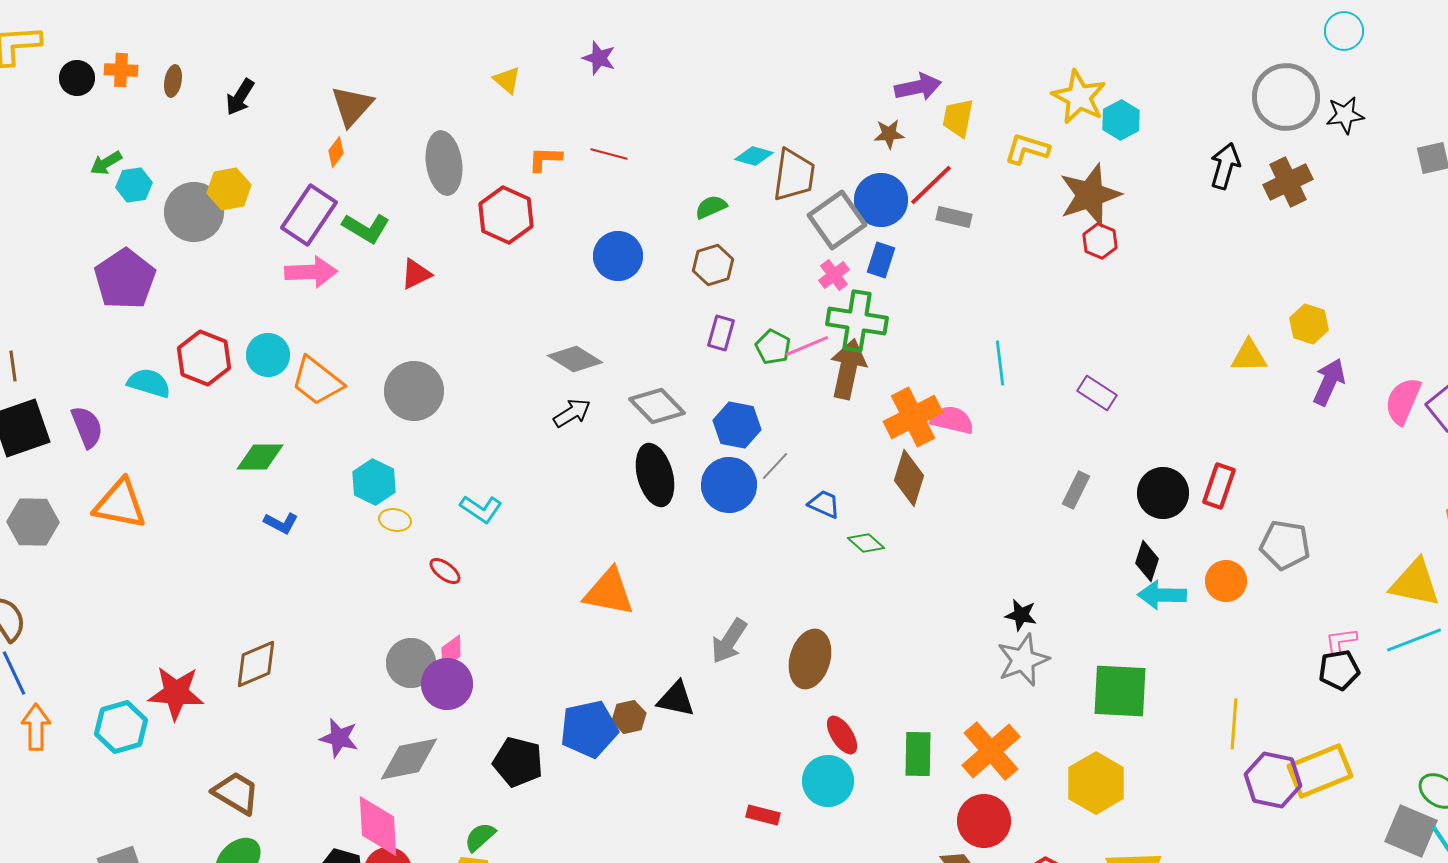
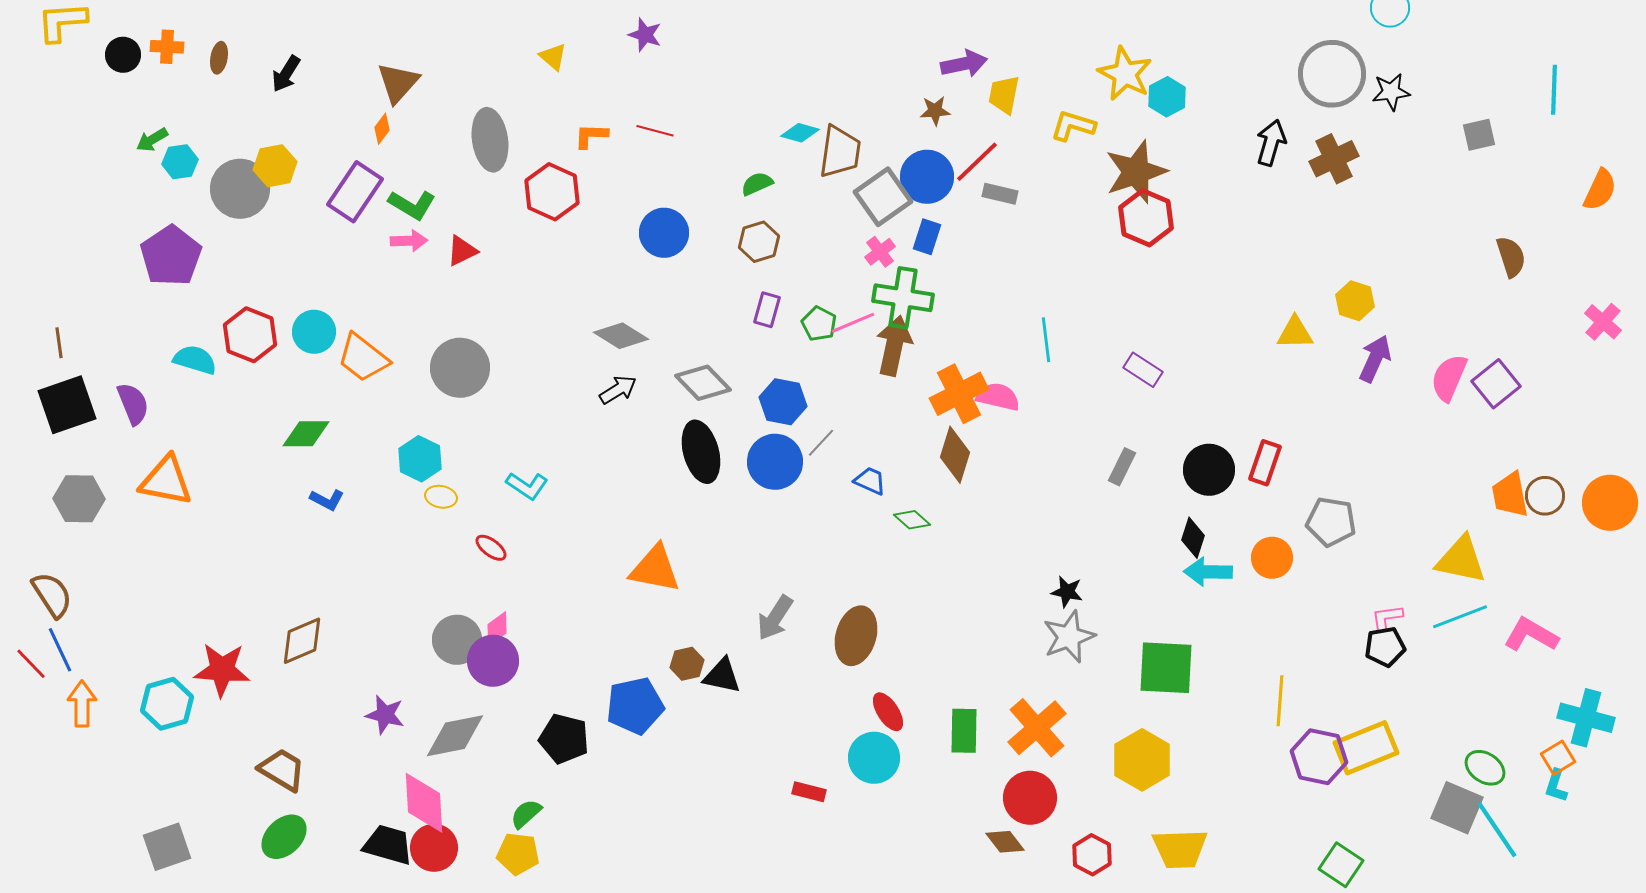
red hexagon: (1100, 241) -> (1146, 218), size x1.6
pink arrow: (311, 272) -> (409, 241), moved, size x0.7
brown hexagon: (629, 717) -> (687, 664), moved

